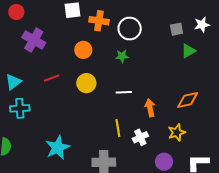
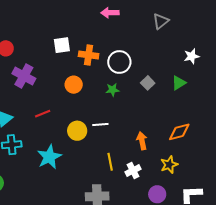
gray square: (177, 29) -> (148, 83), moved, turned -32
yellow circle: (86, 83) -> (77, 131), moved
white line: (124, 92) -> (100, 124), moved
cyan star: (58, 148) -> (49, 157), moved

